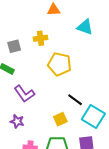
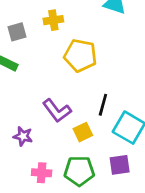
purple L-shape: (24, 94) -> (57, 111), moved
black line: (75, 100) -> (103, 105), turned 70

